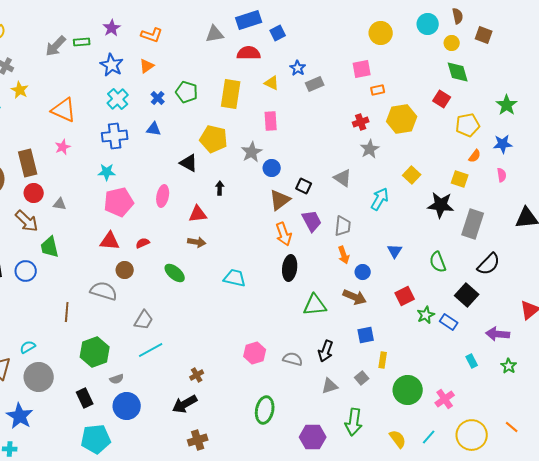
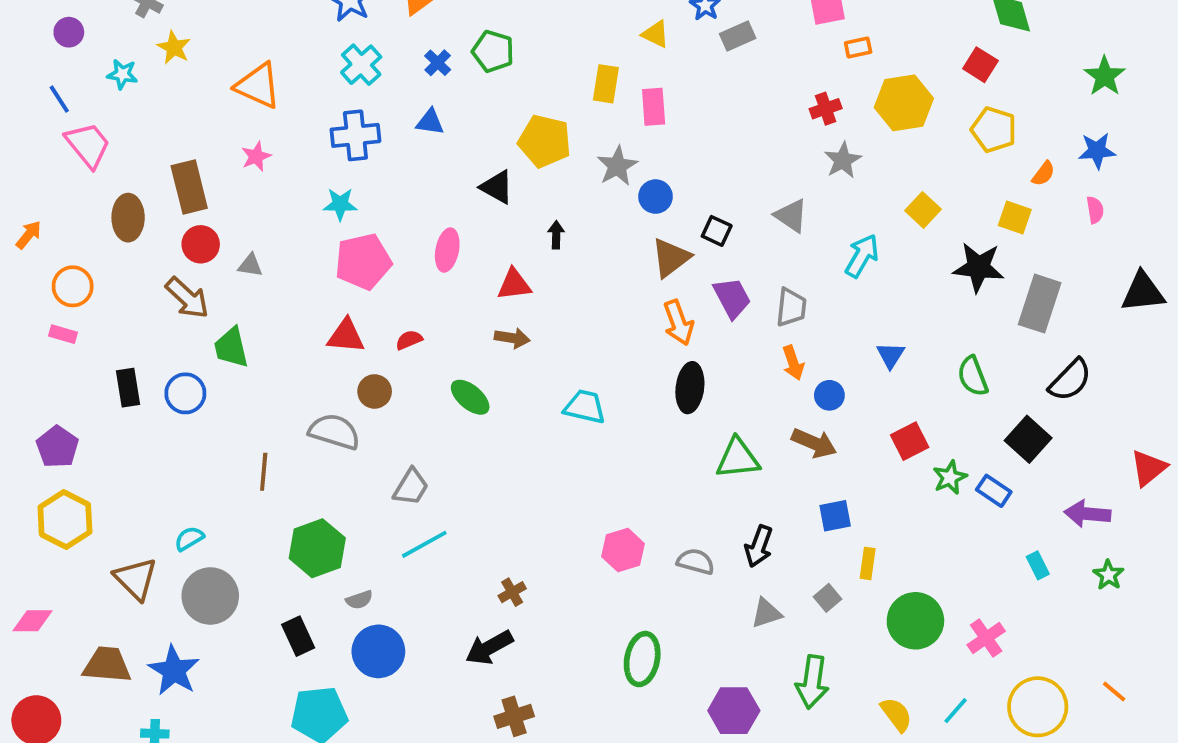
yellow rectangle: (231, 94) -> (606, 84), moved, size x0.7
yellow pentagon: (468, 125) -> (994, 130), moved, turned 30

